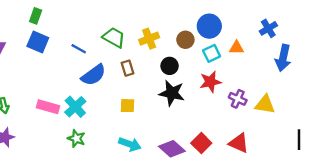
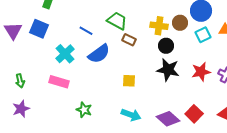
yellow cross: (149, 39) -> (159, 26), moved, turned 30
blue square: (38, 42) -> (39, 29), moved
brown rectangle: (128, 68) -> (129, 40), moved, turned -48
red star: (210, 82) -> (201, 72), moved
cyan cross: (75, 107) -> (65, 54), moved

